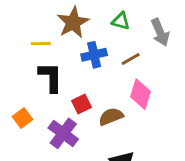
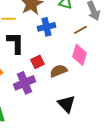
brown line: (131, 59) -> (80, 30), moved
purple cross: (63, 133) -> (24, 83), turned 30

